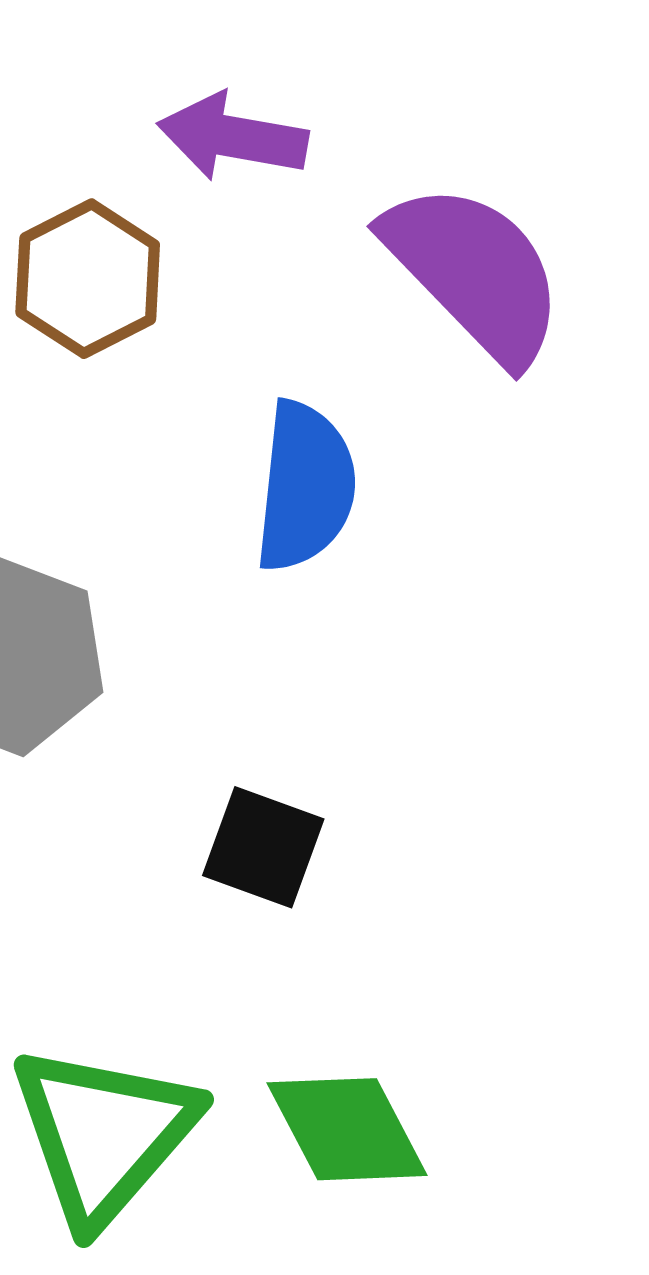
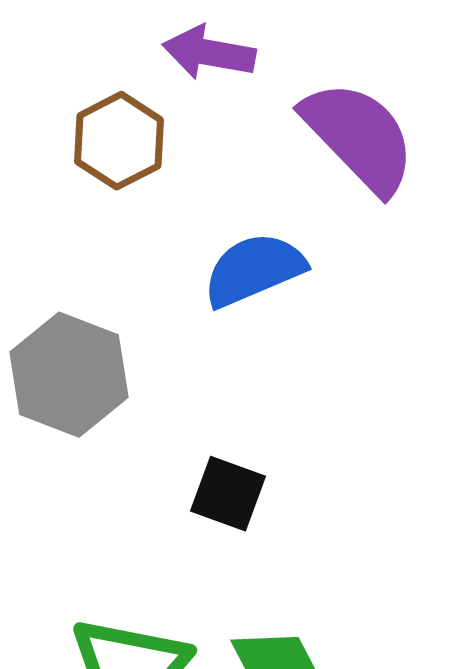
blue semicircle: (305, 486) -> (254, 270), turned -119

